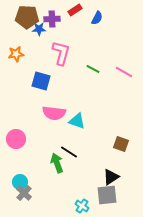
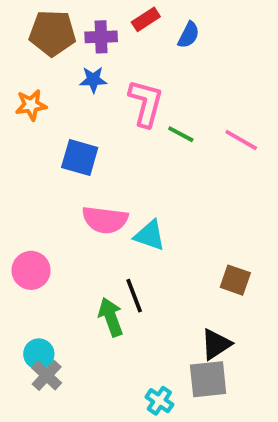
blue star: (39, 29) -> (93, 80), moved
pink L-shape: (61, 53) -> (146, 103), moved
black line: (69, 152) -> (134, 296), turned 36

